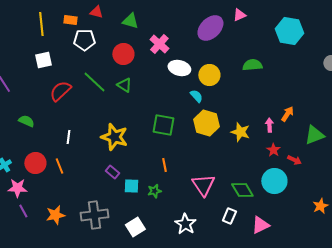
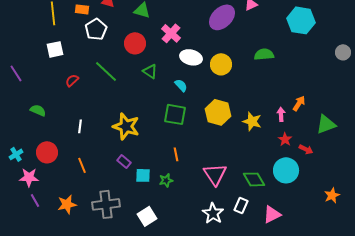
white pentagon: (84, 40) -> (96, 29), turned -30
green triangle: (124, 85) -> (150, 71), moved
red semicircle: (60, 91) -> (72, 80), size x0.6
cyan semicircle: (196, 96) -> (181, 85), moved
orange line: (59, 166) -> (82, 165), moved
white star: (185, 224) -> (213, 213), moved

